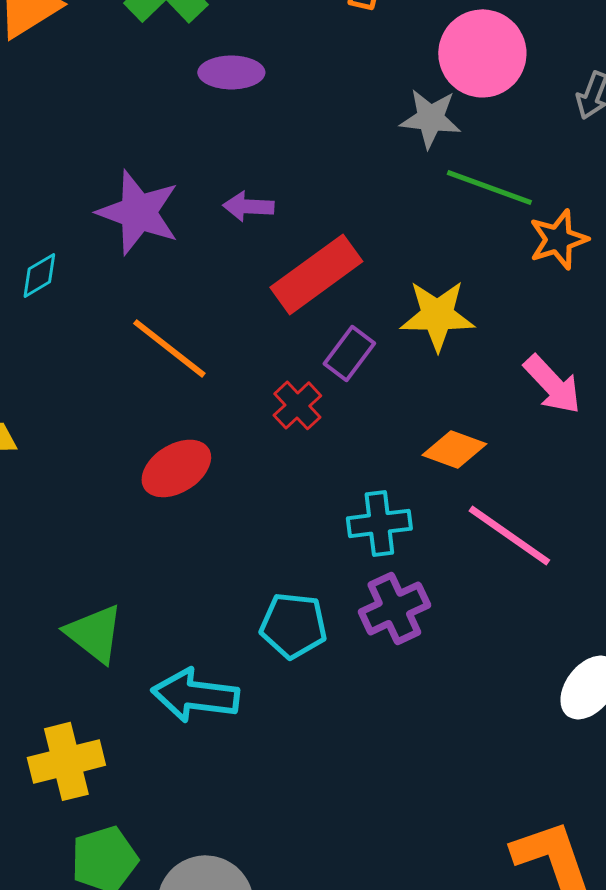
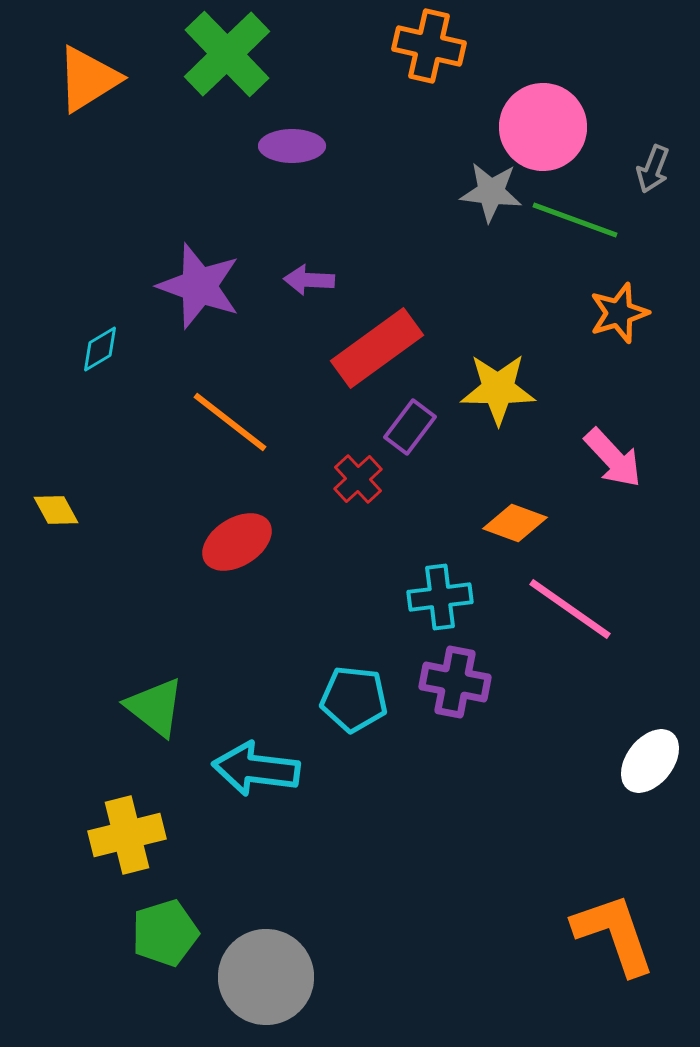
green line: (489, 187) -> (575, 220), moved
purple cross: (394, 608) -> (455, 682), turned 36

